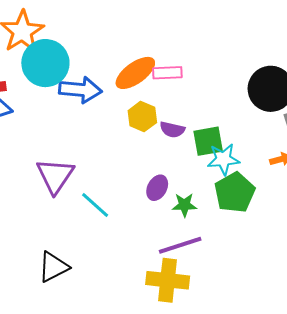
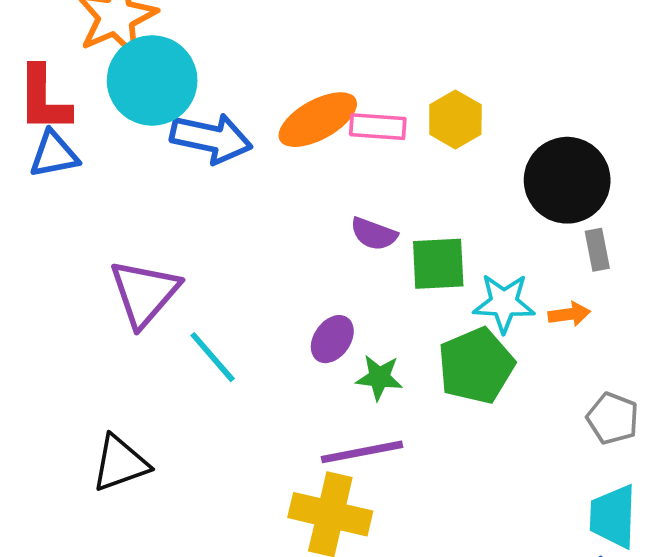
yellow hexagon: (142, 117) -> (455, 120), moved
cyan star: (223, 159) -> (504, 303), moved

